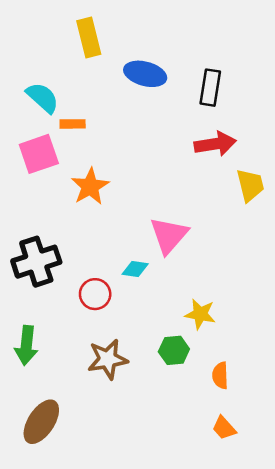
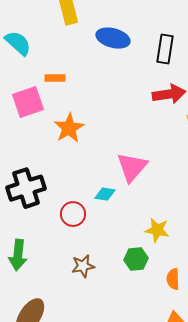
cyan semicircle: (43, 98) -> (18, 43), moved
brown star: (108, 359) -> (83, 266), size x0.7

